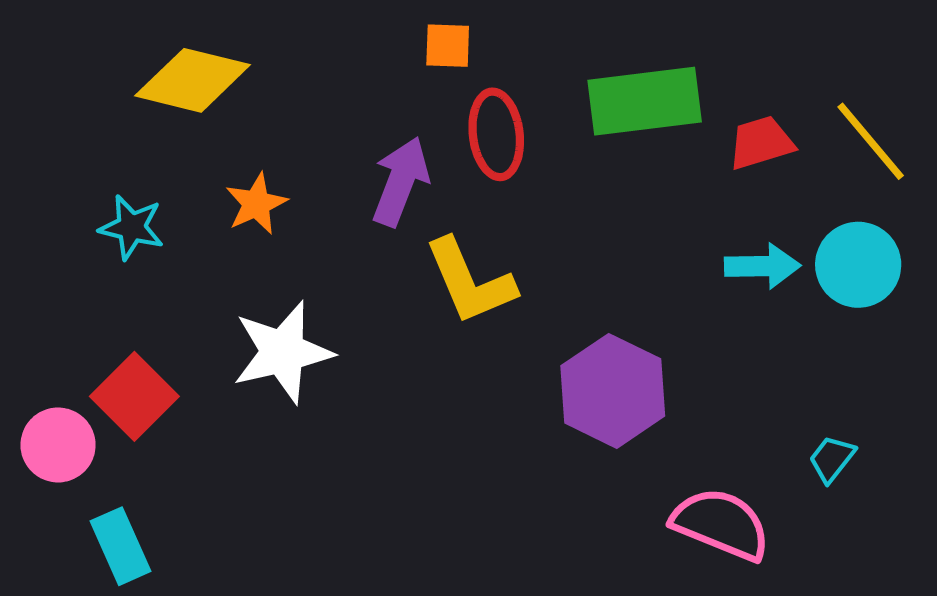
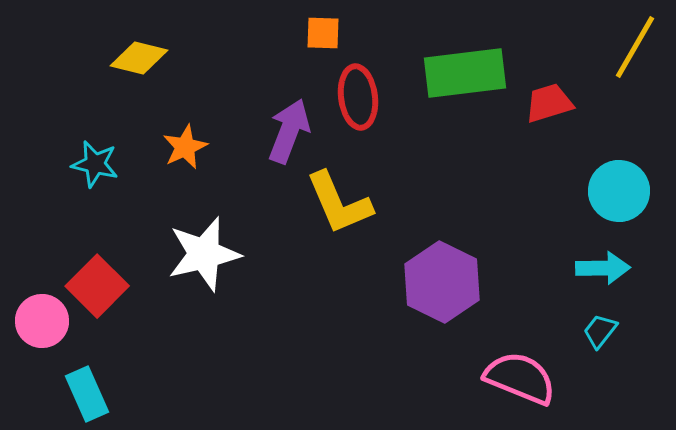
yellow diamond: (193, 80) -> (139, 58), size x0.7
yellow line: (871, 141) -> (635, 47), moved, turned 70
cyan arrow: (762, 266) -> (603, 268), moved

